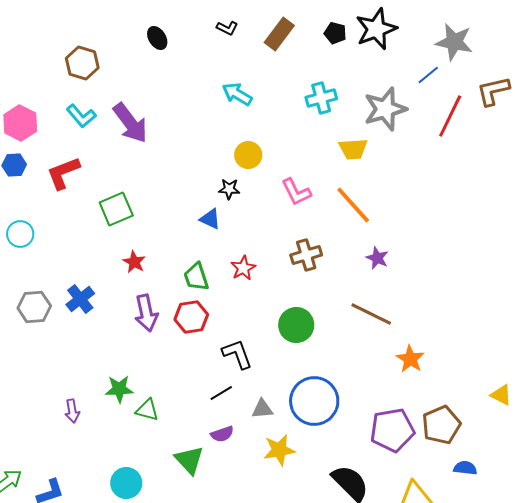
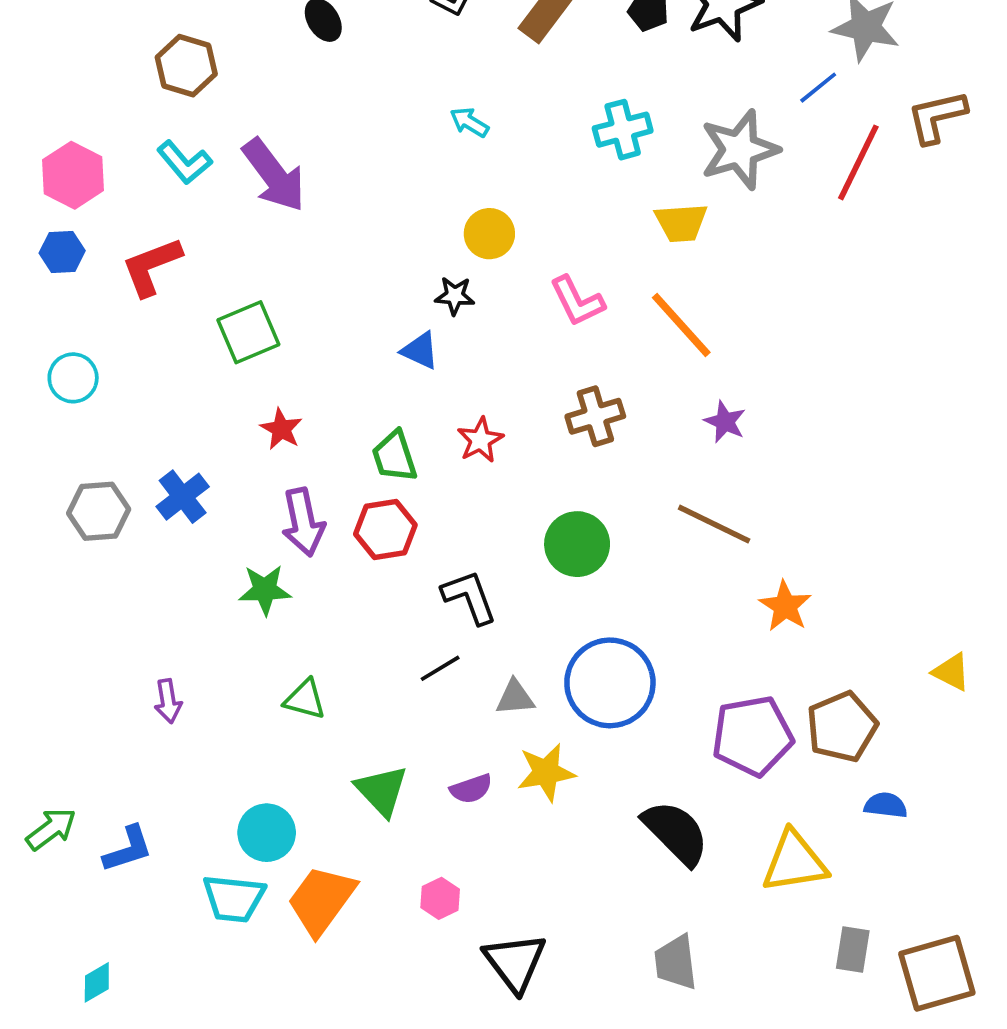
cyan arrow: (237, 94) -> (469, 122), size x0.7
green star: (119, 389) -> (265, 590), moved
purple semicircle: (222, 434) -> (471, 789), moved

